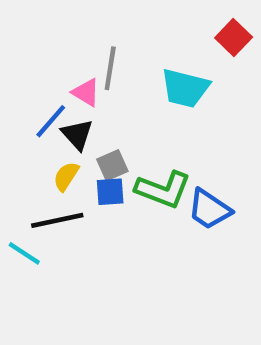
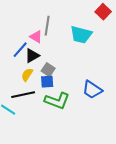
black triangle: (77, 134) -> (32, 56), turned 42
gray square: (112, 165) -> (48, 70), turned -32
green L-shape: (163, 190) -> (57, 101), moved

